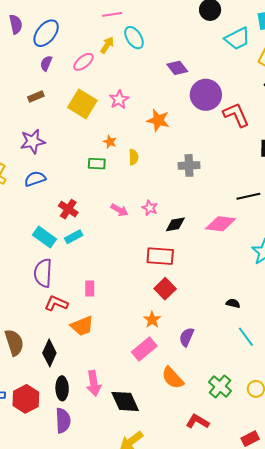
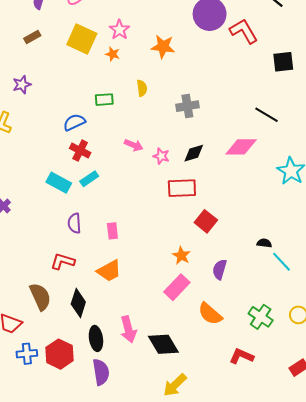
purple star: (33, 141) -> (22, 85), moved, size x0.7
orange star: (110, 142) -> (113, 54), moved
gray cross: (189, 165) -> (187, 106), moved
blue semicircle: (35, 179) -> (74, 122), moved
black line: (248, 196) -> (267, 115), turned 50
pink star: (150, 208) -> (161, 156), moved
purple semicircle: (43, 273) -> (74, 223), moved, size x0.7
red square: (165, 289) -> (206, 221), moved
red L-shape: (56, 303) -> (63, 261), moved
black semicircle: (233, 303) -> (264, 243), moved

